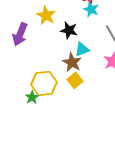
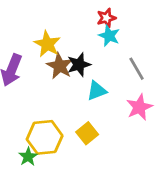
black star: (69, 30) -> (79, 65), turned -30
brown star: (72, 62) -> (60, 66), moved

